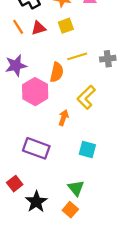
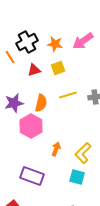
orange line: (18, 27) -> (10, 57), moved
orange semicircle: (57, 72) -> (41, 103), moved
yellow L-shape: (86, 97) -> (83, 153), moved

